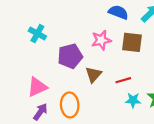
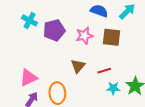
cyan cross: (37, 34) -> (30, 20), moved
purple pentagon: (70, 56) -> (54, 30), moved

